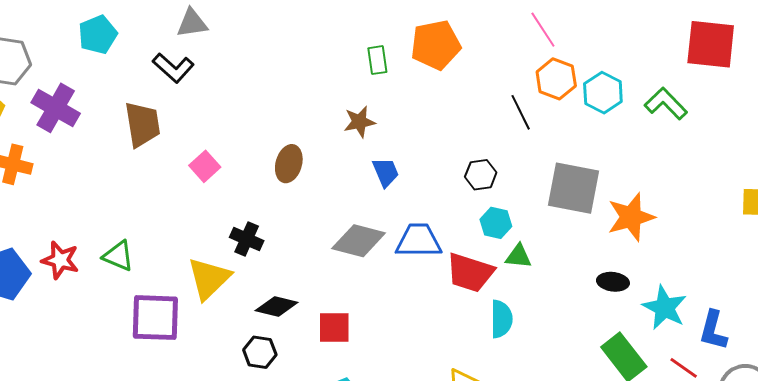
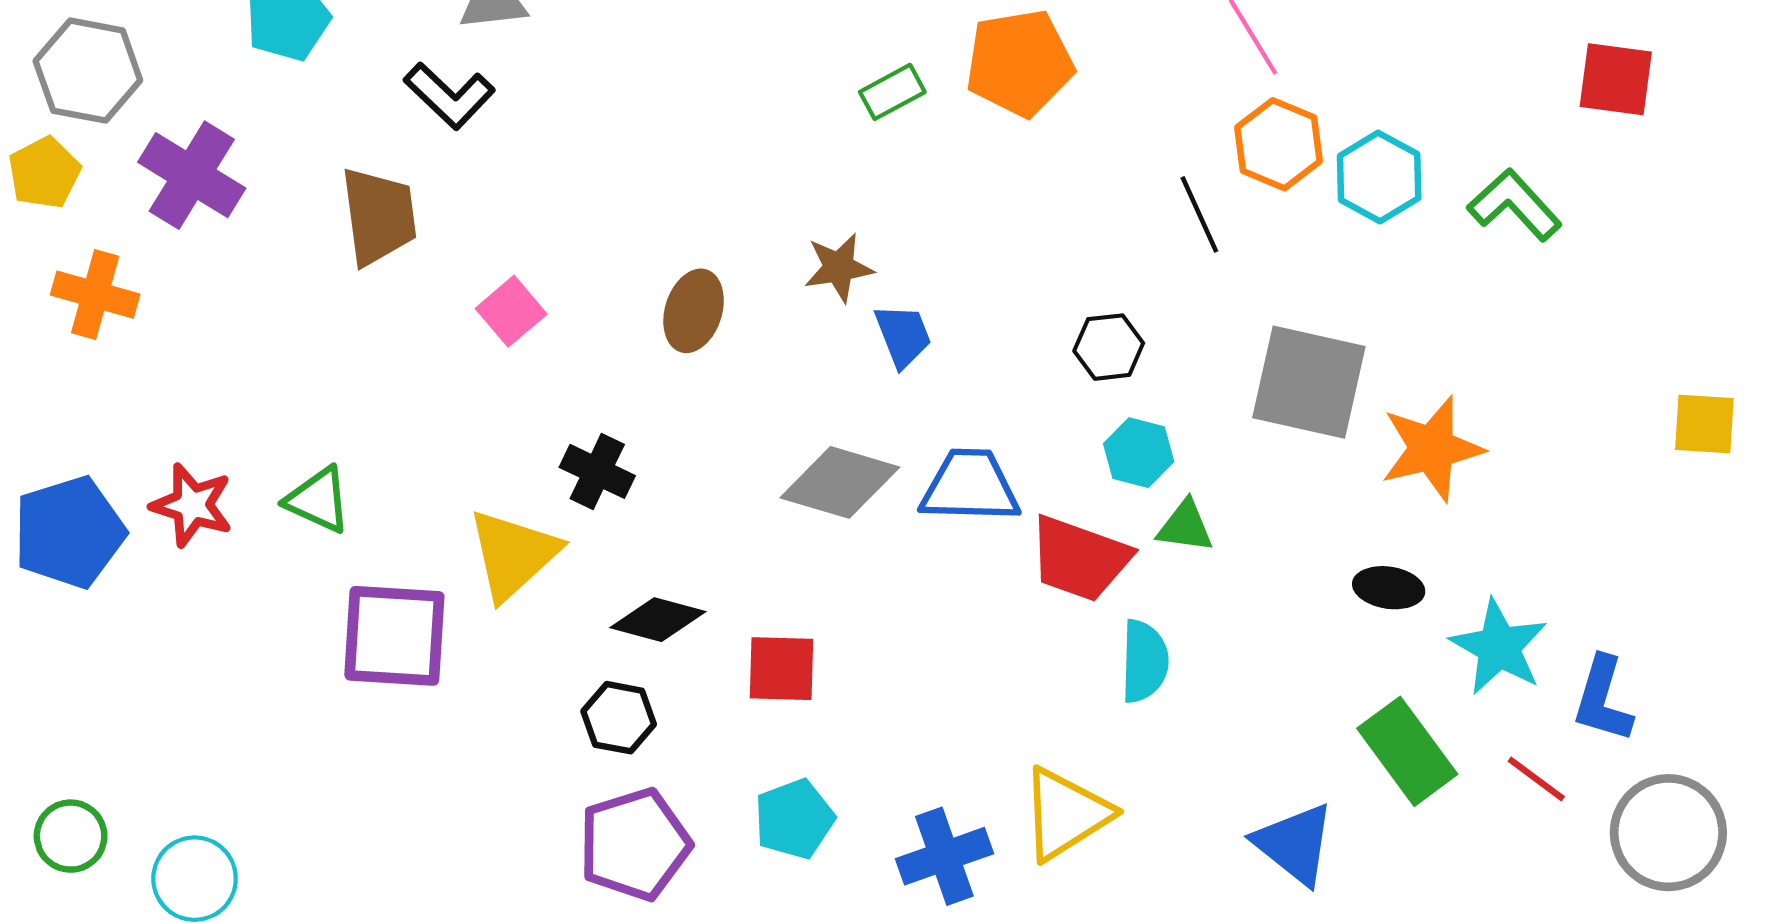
red square: (711, 44) -> (1616, 79), size x0.7
green rectangle: (377, 60) -> (892, 92), turned 68
brown star: (359, 122) -> (839, 268), moved

